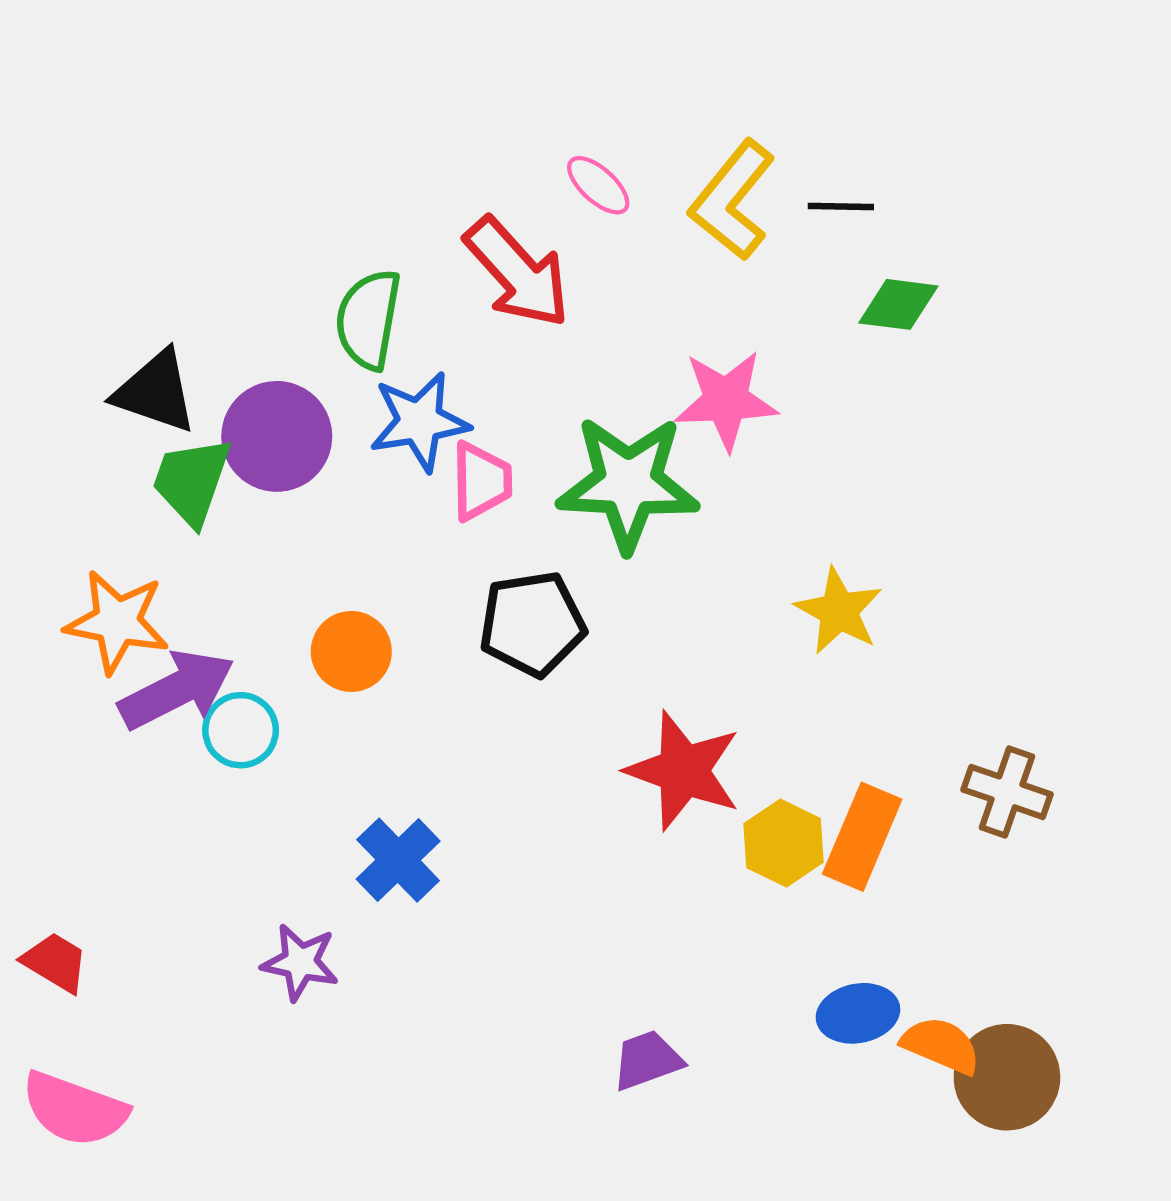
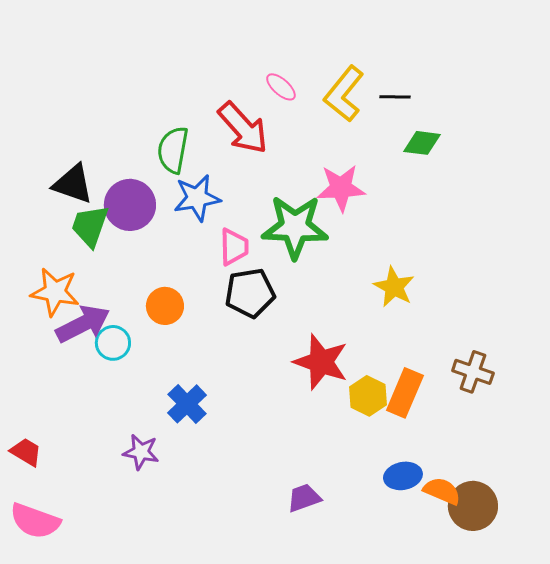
pink trapezoid: (481, 481) -> (234, 247), moved

